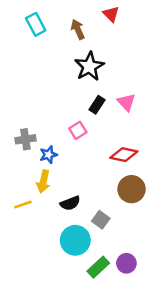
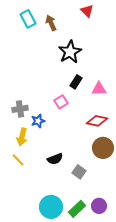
brown arrow: (78, 29) -> (51, 23), moved
pink triangle: (126, 102) -> (99, 89), moved, turned -49
yellow arrow: (43, 181) -> (22, 137), moved
yellow line: (23, 204) -> (18, 160), turned 64
cyan circle: (75, 240) -> (51, 207), moved

